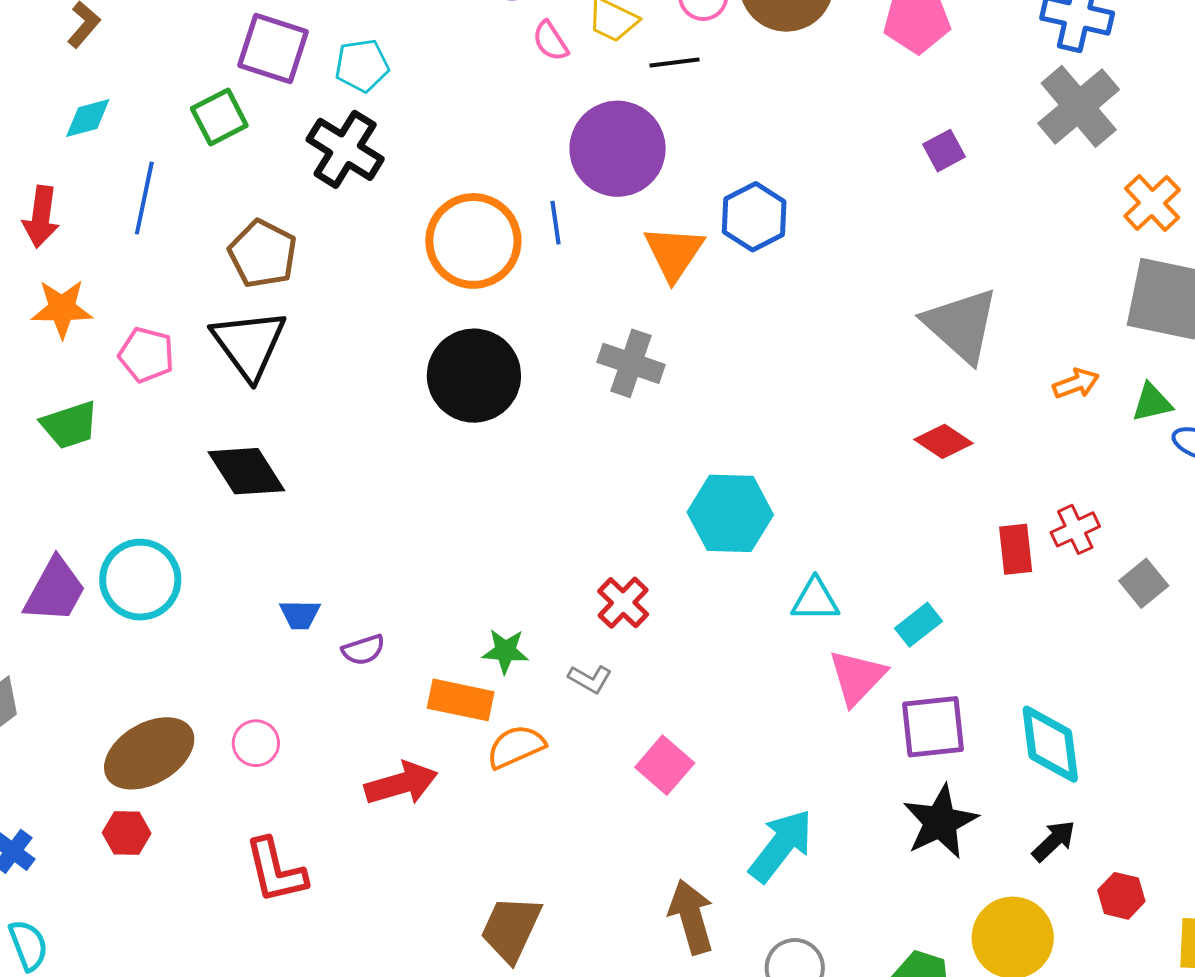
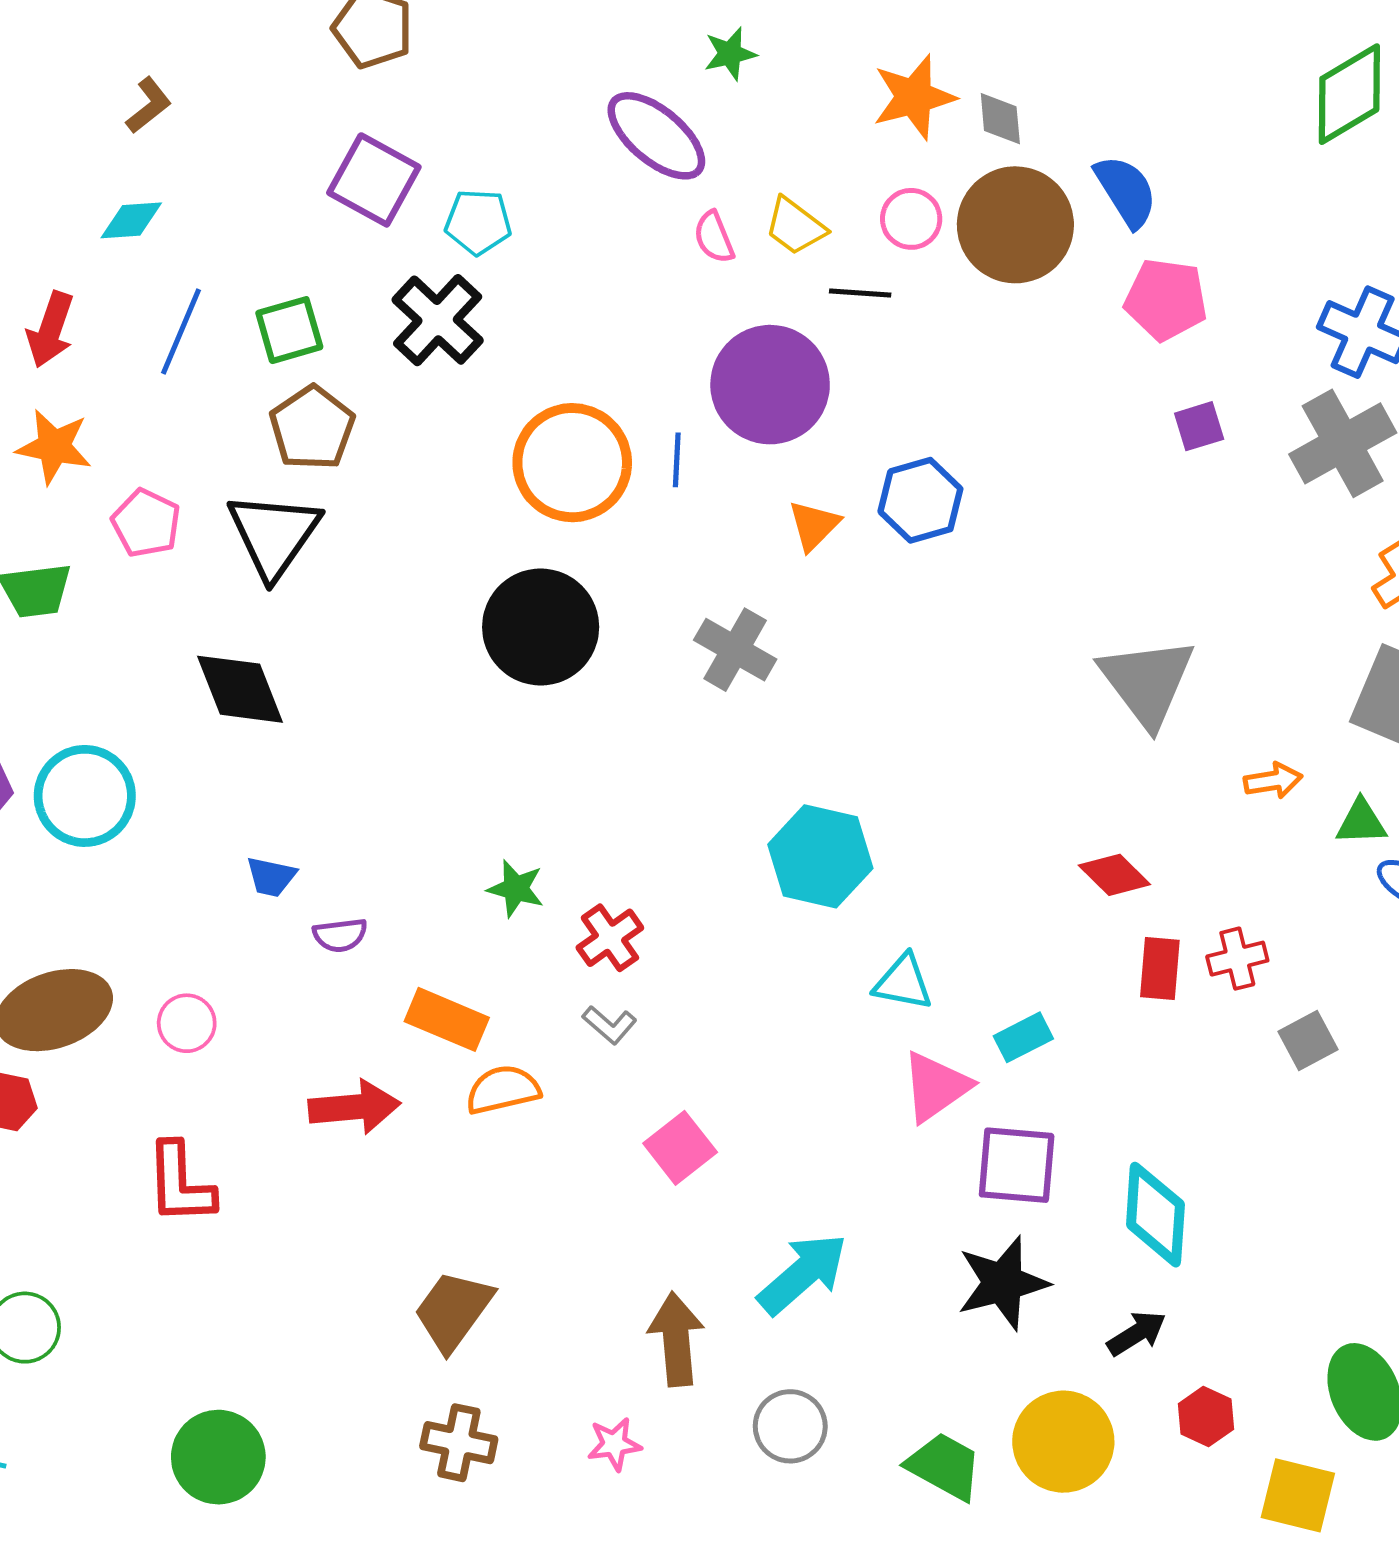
green square: (219, 117) -> (289, 330), moved
purple square: (944, 151) -> (1199, 426), moved
orange triangle: (674, 253) -> (814, 525), size x0.7
red diamond: (943, 441) -> (1114, 875), moved
red cross: (623, 603) -> (610, 938), moved
green star: (505, 651) -> (516, 889), moved

